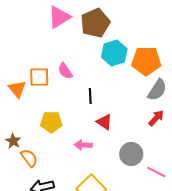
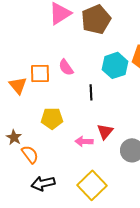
cyan hexagon: (114, 53) -> (115, 65), moved
red triangle: (104, 122) -> (105, 131), moved, turned 36

